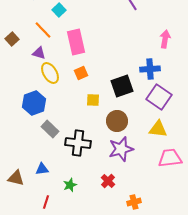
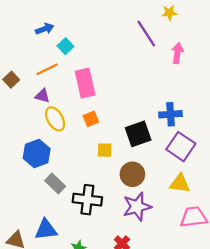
orange line: (43, 30) -> (47, 69), turned -72
pink arrow: (165, 39) -> (177, 53), moved
blue triangle: (42, 169) -> (46, 230), size x1.5

